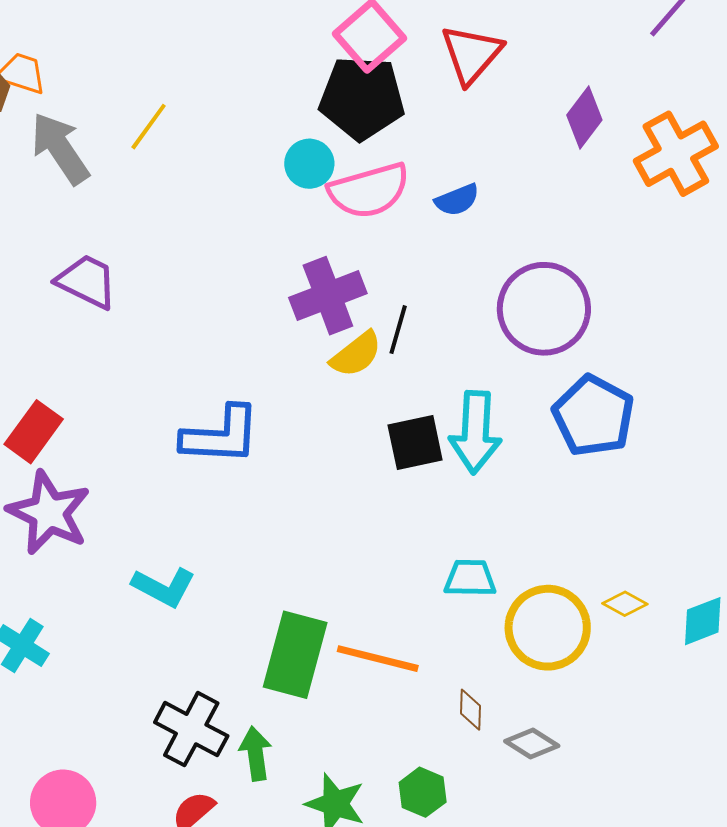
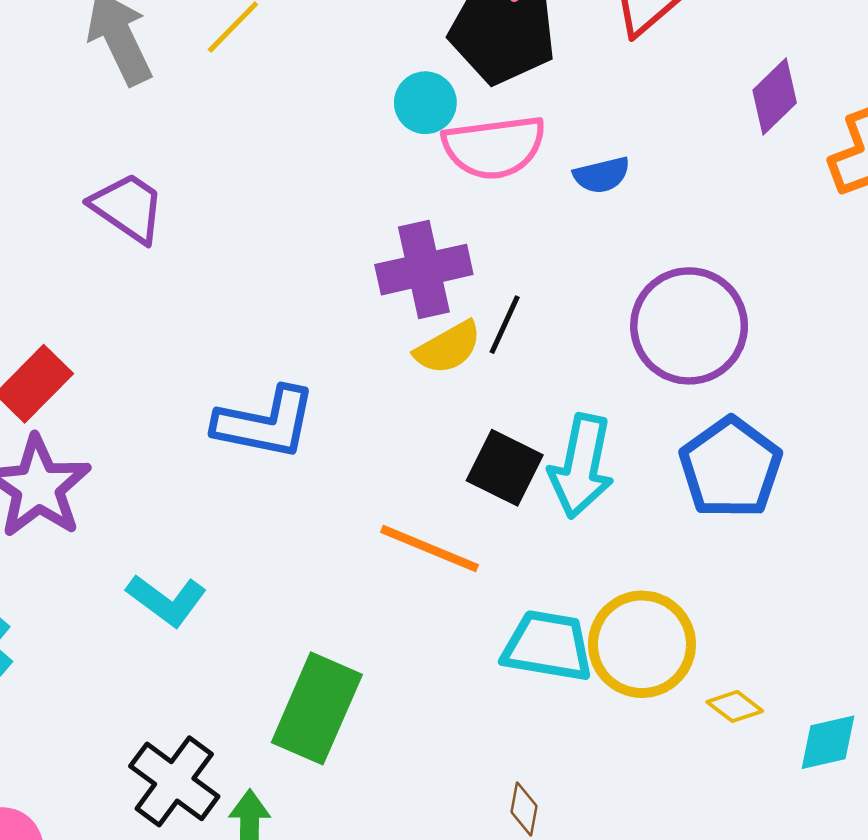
black square: (415, 443) -> (505, 468), turned 30
cyan trapezoid: (470, 578) -> (548, 646), size x1.4
yellow circle: (548, 628) -> (642, 644), moved
orange line: (378, 659) -> (429, 548), moved

